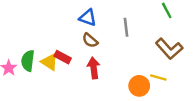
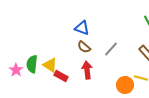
gray line: (126, 27) -> (111, 49), moved, turned 49
red rectangle: (63, 57) -> (61, 76), moved

